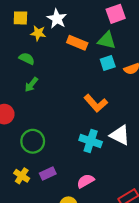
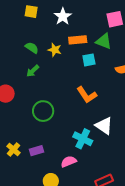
yellow star: (38, 33) -> (55, 50), moved
orange rectangle: (77, 43) -> (78, 40), turned -36
cyan square: (108, 63) -> (89, 60), moved
green circle: (33, 141) -> (43, 111), moved
cyan cross: (91, 141) -> (83, 139), moved

